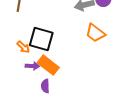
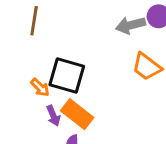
purple arrow: (32, 66) -> (53, 116), turned 64

